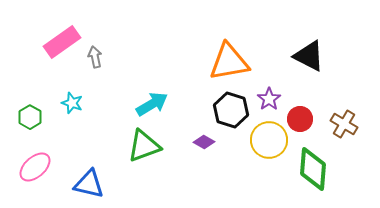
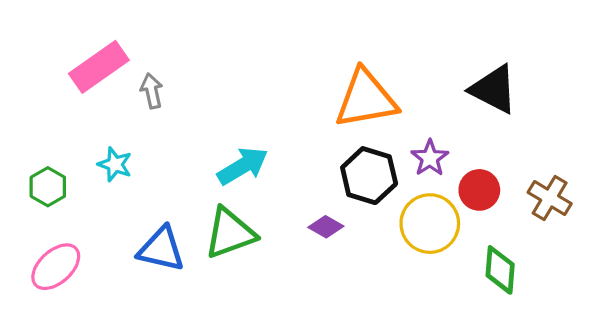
green diamond: (313, 169) -> (500, 270), size x0.7
blue triangle: (89, 184) -> (161, 249), moved

